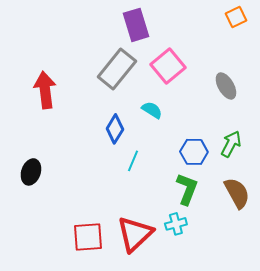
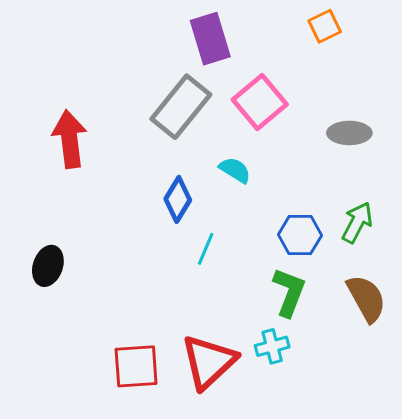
orange square: (236, 17) -> (325, 26), moved
gray ellipse: (226, 86) -> (349, 133), turned -60

